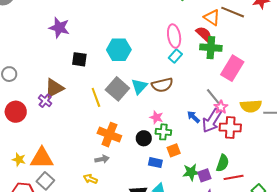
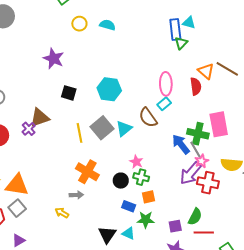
red semicircle: (204, 34) -> (196, 86), turned 30
green cross: (211, 48) -> (198, 134), moved
pink rectangle: (232, 68) -> (219, 124), turned -50
brown semicircle: (162, 85) -> (148, 118), moved, turned 60
blue arrow: (193, 117) -> (181, 144), moved, size x1.5
green star: (191, 172) -> (146, 220), moved

